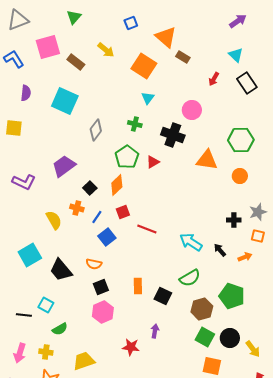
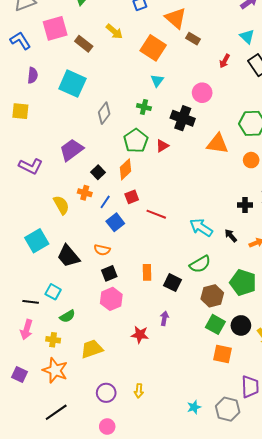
pink arrow: (20, 353) -> (27, 330), moved

